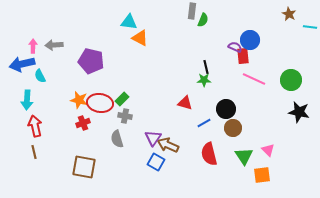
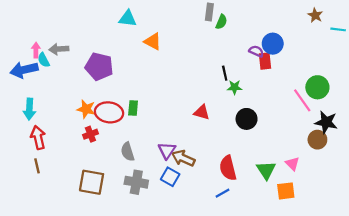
cyan triangle: (129, 22) -> (128, 19), moved
cyan semicircle: (40, 76) -> (44, 60), moved
pink line: (254, 79) -> (302, 100), moved, turned 30
green star: (204, 80) -> (235, 87), moved
green rectangle: (122, 99) -> (133, 108), turned -40
gray cross: (125, 116) -> (136, 182), moved, size x1.5
blue line: (204, 123) -> (223, 193), moved
brown circle: (233, 128) -> (317, 140), moved

